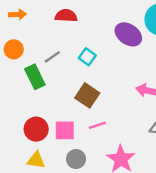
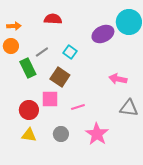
orange arrow: (17, 14) -> (14, 26), moved
purple ellipse: (128, 34) -> (103, 34), turned -60
brown square: (87, 95) -> (60, 77), moved
pink square: (65, 130) -> (50, 99), moved

